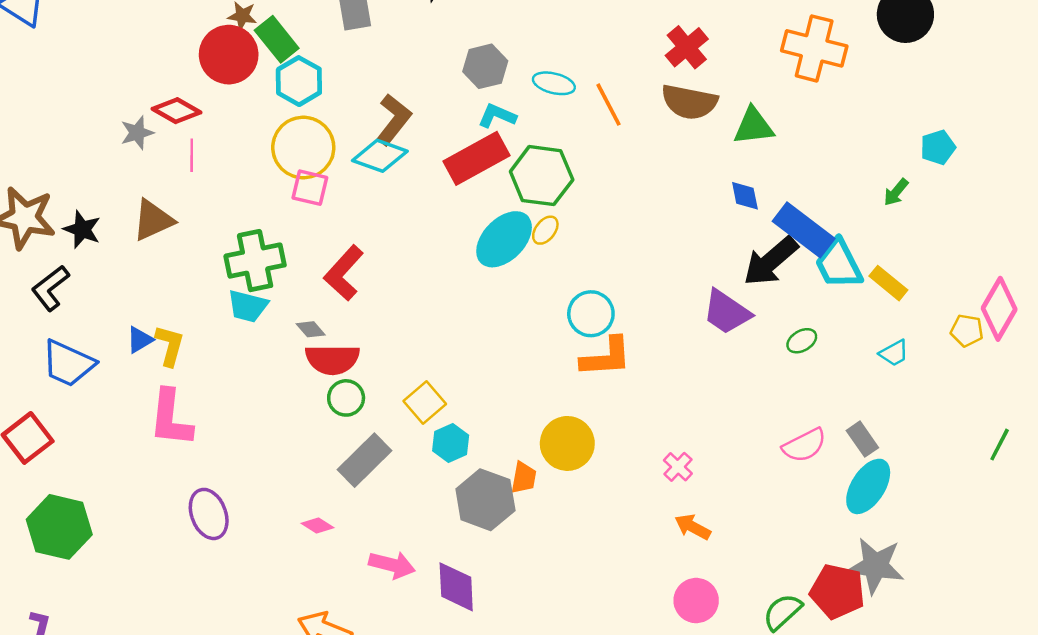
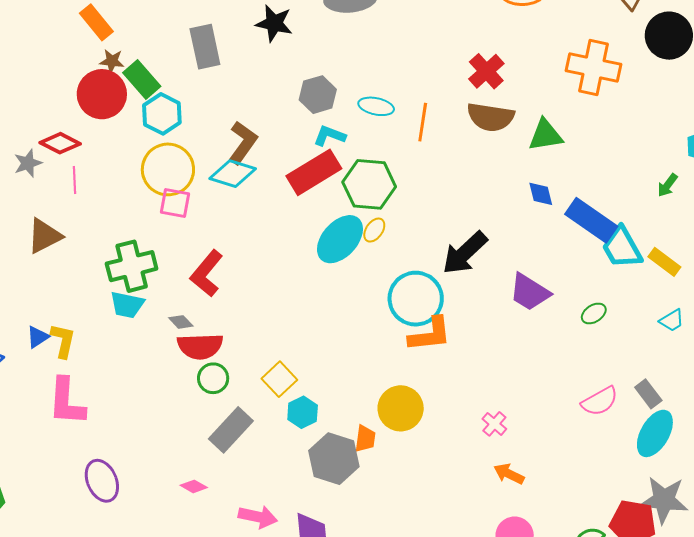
orange line: (608, 105) -> (423, 122), turned 39
black arrow: (771, 261) -> (465, 253), moved
cyan circle: (591, 314) -> (416, 299), size x1.4

